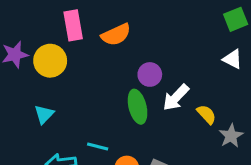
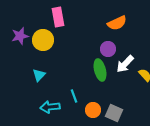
orange semicircle: (116, 35) -> (117, 23), moved
cyan line: (98, 147) -> (74, 96), turned 56

